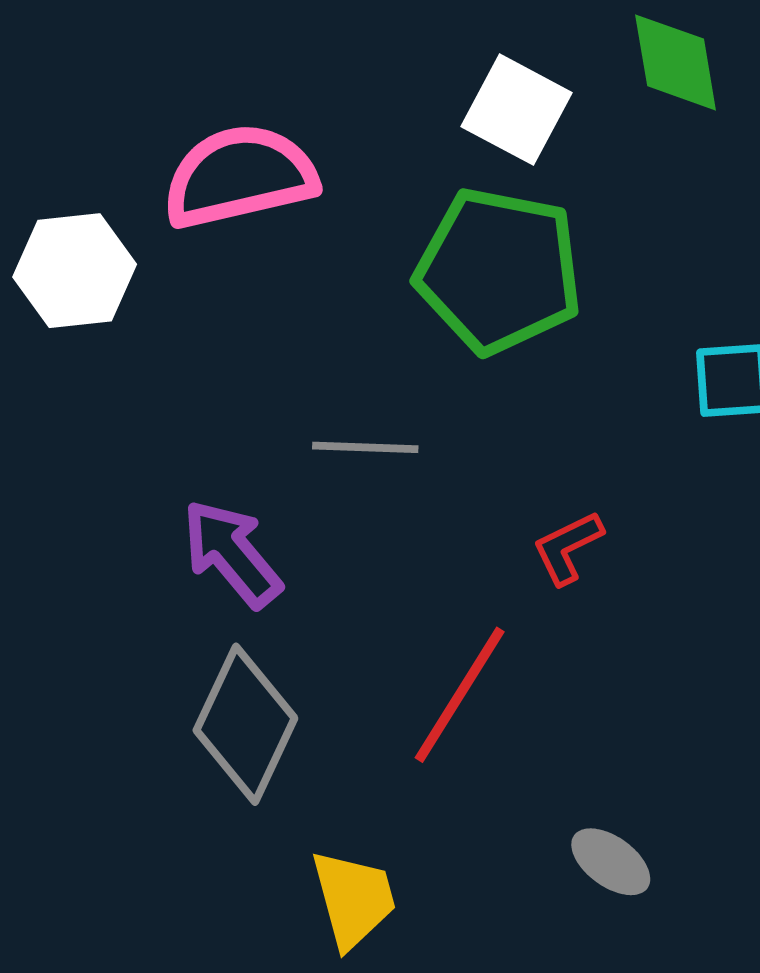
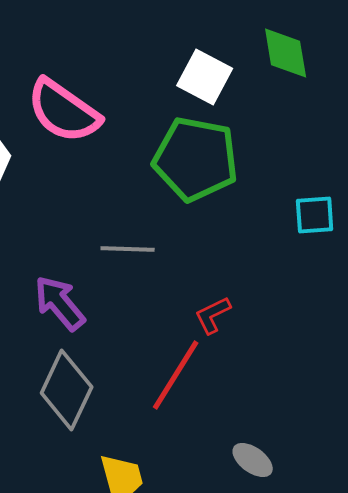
pink semicircle: (240, 176) -> (64, 111), turned -132
red L-shape: (568, 548) -> (213, 315), moved

